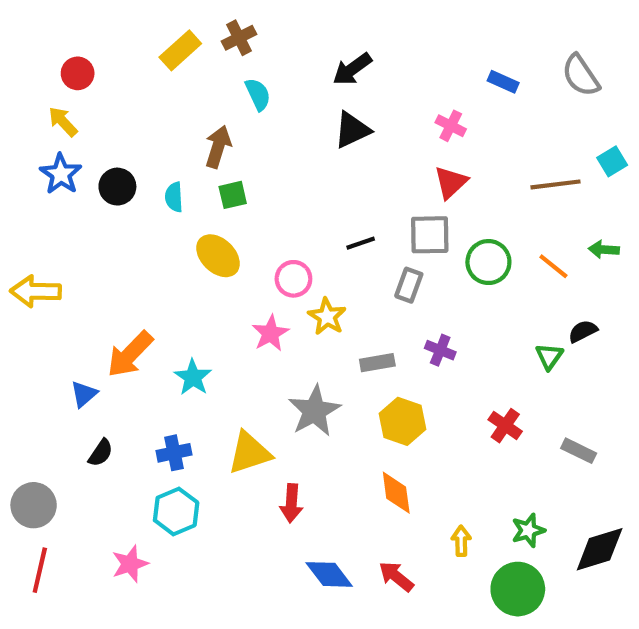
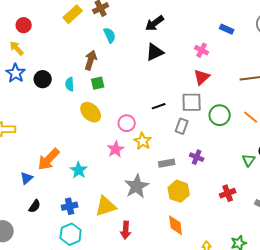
red cross: (505, 426) -> (228, 193), turned 35

